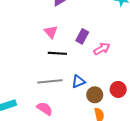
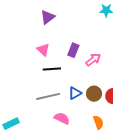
brown circle: (95, 95) -> (94, 94), moved
pink semicircle: (45, 109) -> (62, 118), moved

